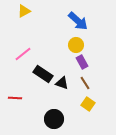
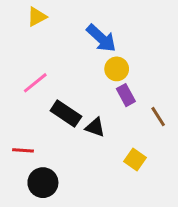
blue arrow: (78, 21) -> (101, 38), moved
brown line: (85, 83) -> (158, 117), moved
black circle: (54, 119) -> (43, 183), moved

